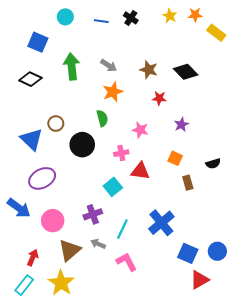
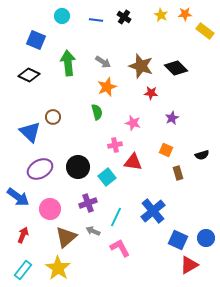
brown star: (149, 70) -> (141, 66), size x1.4
black circle: (82, 145) -> (78, 167), moved
red arrow: (33, 258) -> (23, 235), moved

